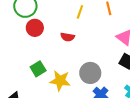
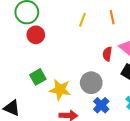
red semicircle: (68, 37) -> (107, 54), moved, turned 88

